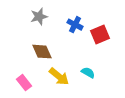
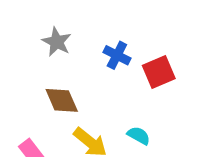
gray star: (39, 17) -> (57, 42), turned -30

